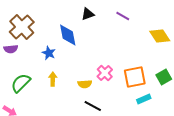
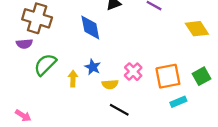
brown cross: (22, 27) -> (37, 18), turned -30
blue star: (49, 53) -> (93, 67), moved
green semicircle: (21, 83) -> (45, 65), moved

